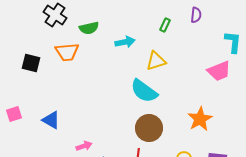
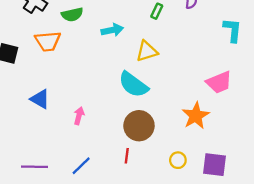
pink trapezoid: (219, 71) -> (219, 82), moved
blue triangle: (51, 120) -> (40, 99), moved
pink arrow: (84, 146) -> (79, 116), moved, turned -56

